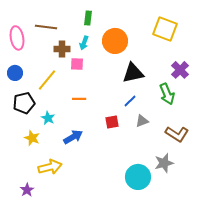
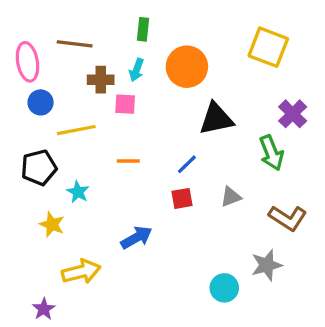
blue circle: (15, 73) -> (41, 102), moved
yellow line: (47, 80) -> (76, 130), turned 40
blue line: (130, 101) -> (187, 164), moved
blue arrow: (73, 137) -> (136, 237), moved
cyan circle: (138, 177) -> (224, 288), size x0.7

